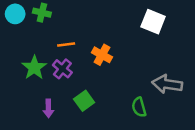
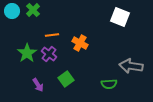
green cross: (42, 13) -> (33, 10), turned 32
green semicircle: (139, 107) -> (109, 84), turned -77
purple arrow: (48, 108) -> (38, 85), turned -32

